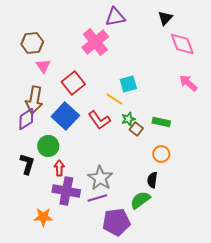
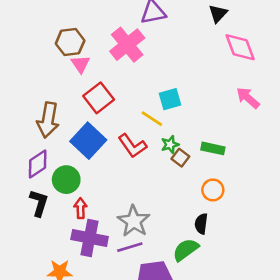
brown hexagon: (32, 43) -> (70, 42), moved
pink triangle: (43, 66) -> (80, 64), moved
purple diamond: (26, 119) -> (38, 164), moved

